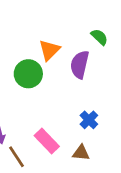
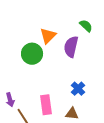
pink rectangle: (47, 141) -> (46, 105), turned 36

